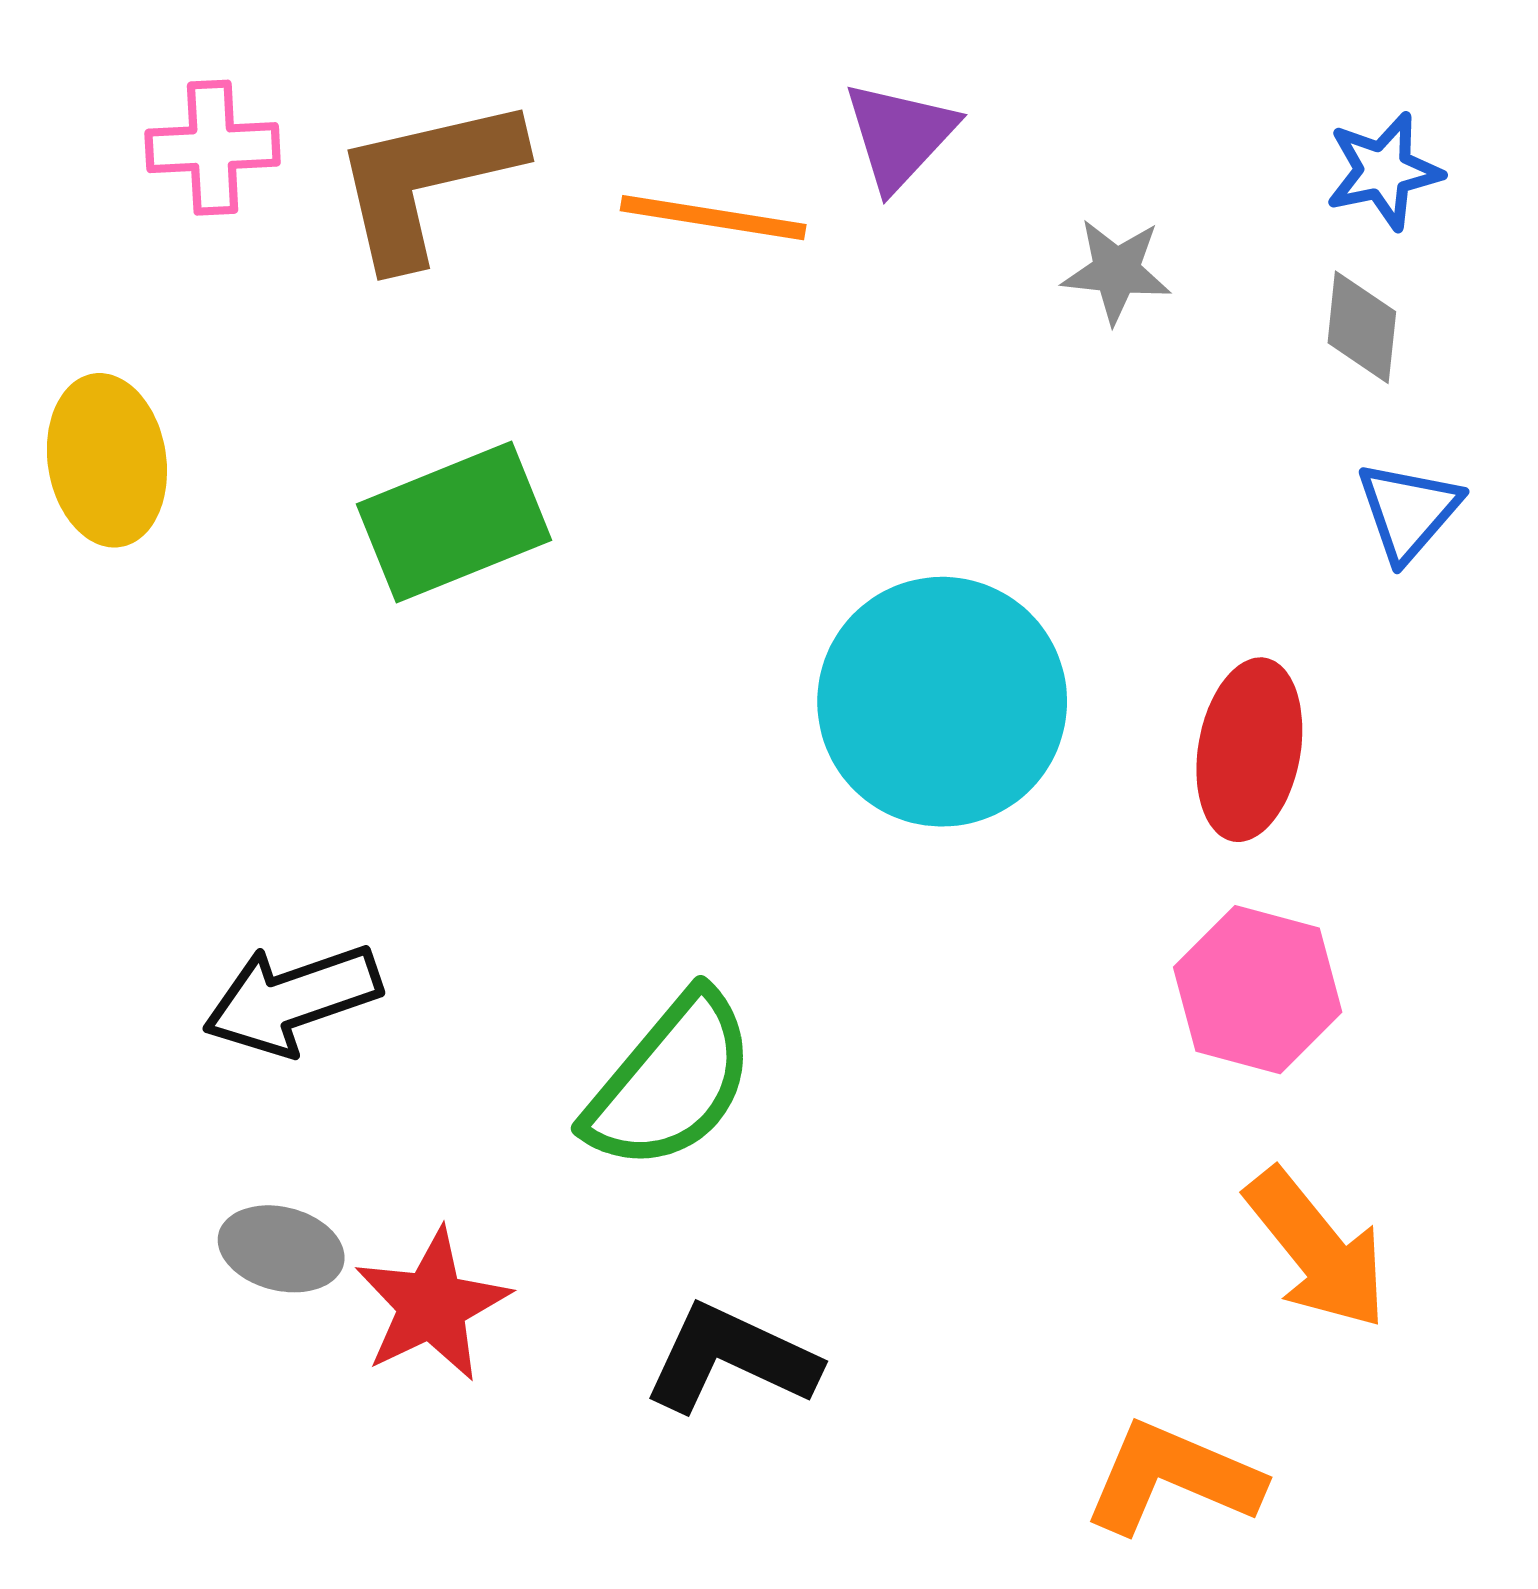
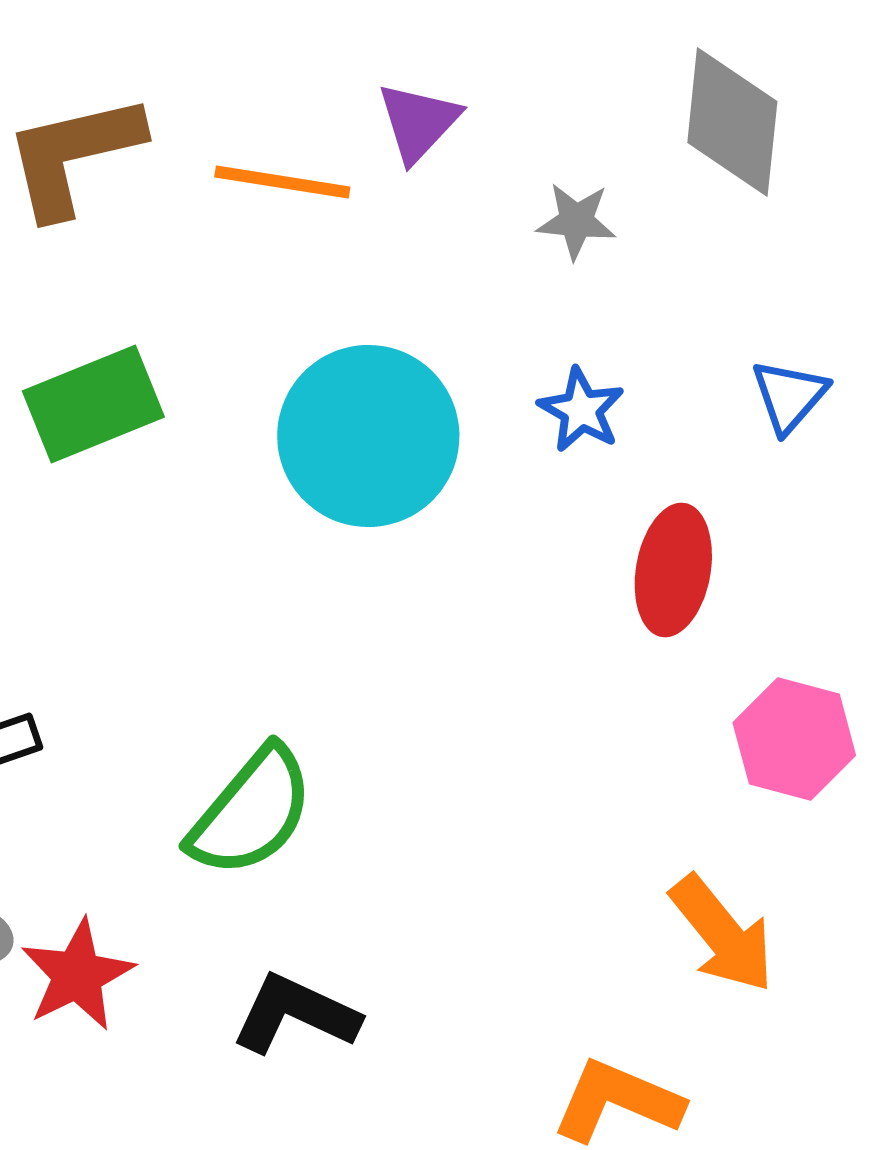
blue star: (1384, 171) -> (581, 410), moved, turned -30
gray diamond: (1362, 327) -> (732, 122), moved, size x1.8
cyan circle: (942, 702) -> (368, 436), moved
pink hexagon: (1258, 990) -> (794, 739), moved

